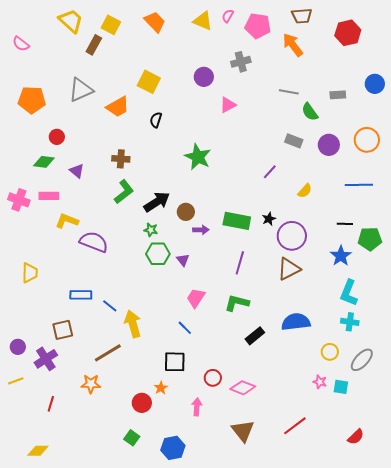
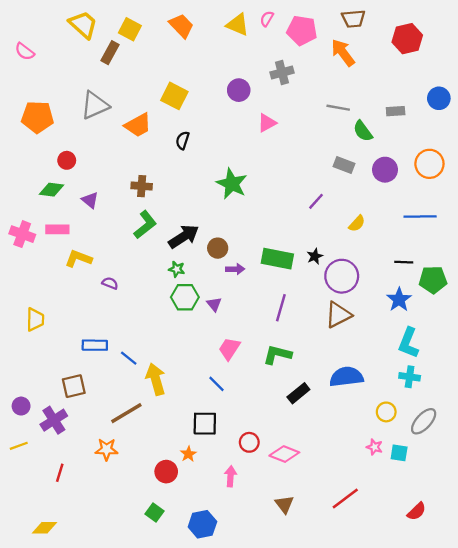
purple semicircle: (94, 242) -> (110, 283), size x0.5
brown triangle: (243, 431) -> (284, 504), size x0.7

